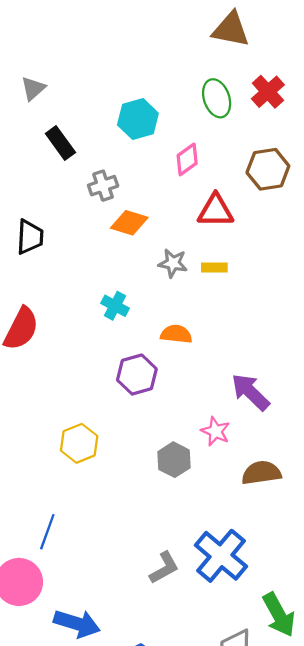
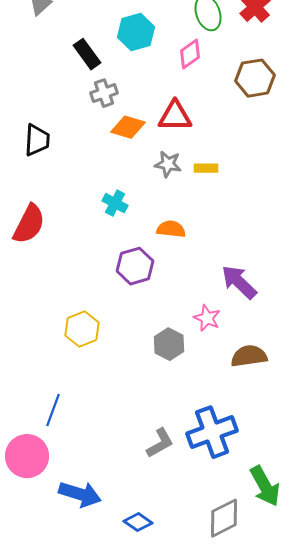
black rectangle: (60, 143) -> (87, 54), moved
pink diamond: (187, 159) -> (190, 54), moved
red triangle: (216, 211) -> (175, 116), moved
blue cross: (221, 556) -> (212, 432), turned 30

